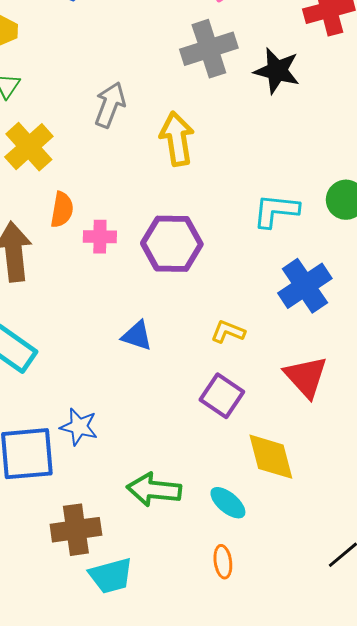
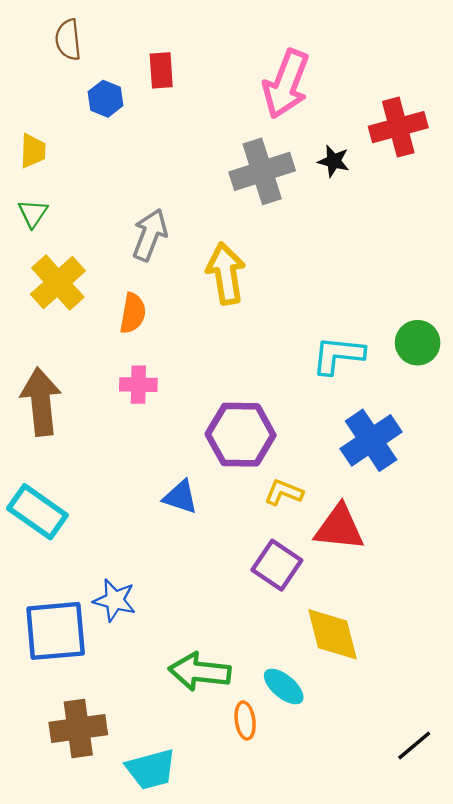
black star: (277, 71) -> (334, 161), moved, size x0.6
orange semicircle: (62, 210) -> (133, 313), moved
purple hexagon: (172, 244) -> (241, 435), moved
red triangle: (306, 377) -> (339, 528), moved, turned -42
brown cross: (76, 530) -> (78, 728), moved
orange ellipse: (223, 562) -> (245, 721), moved

